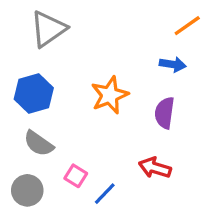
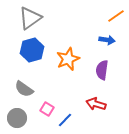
blue hexagon: (34, 93) -> (32, 50), moved

